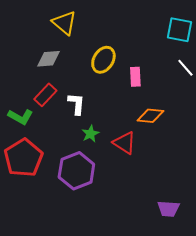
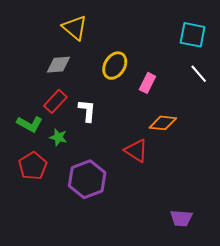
pink rectangle: (135, 77) -> (148, 83), turned 30
green star: (90, 134) -> (58, 137), moved, turned -30
red pentagon: (23, 158) -> (33, 166), size x0.7

